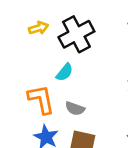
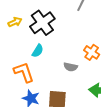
gray semicircle: (75, 109) -> (71, 67), moved

